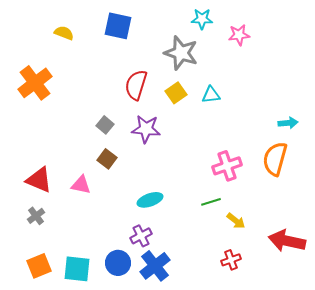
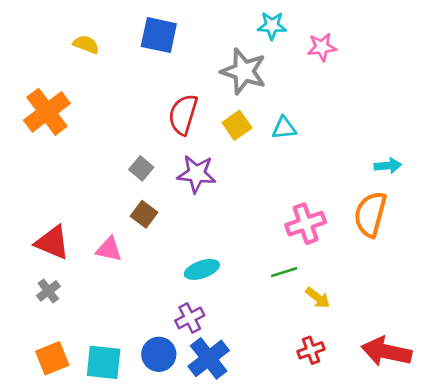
red arrow: (287, 241) -> (386, 352), moved

